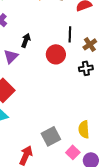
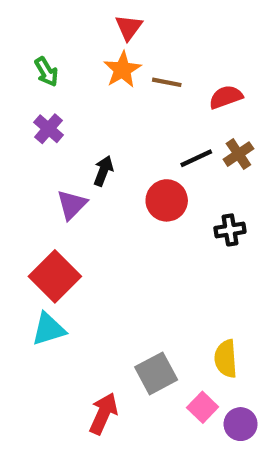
black line: (70, 34) -> (196, 158), turned 63
brown cross: (90, 44) -> (238, 154), moved

